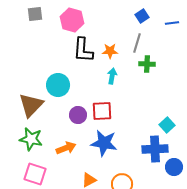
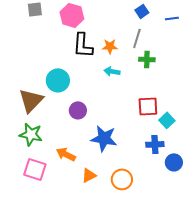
cyan arrow: (112, 76) -> (112, 71), turned -91
red square: (102, 111) -> (148, 106), moved
orange arrow: (66, 148) -> (66, 154), moved, turned -132
blue cross: (155, 149) -> (155, 144), size x0.7

